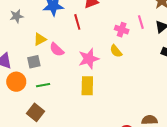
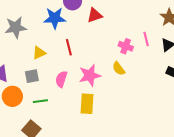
gray star: (17, 16) -> (16, 27), size x1.5
red line: (77, 22) -> (69, 47), moved
pink semicircle: (57, 50) -> (61, 79), moved, turned 63

